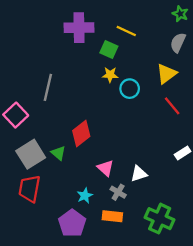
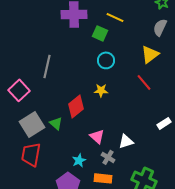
yellow star: (110, 75) -> (101, 90), moved
cyan circle: (130, 89) -> (106, 60), moved
red line: (172, 106) -> (144, 82), moved

